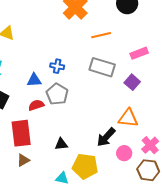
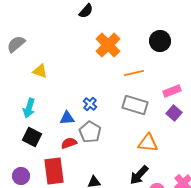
blue cross: (57, 66) -> (90, 104), turned 32
purple square: (132, 82) -> (174, 113), moved
orange triangle: (128, 118) -> (148, 143), moved

